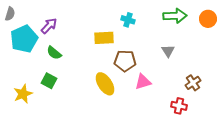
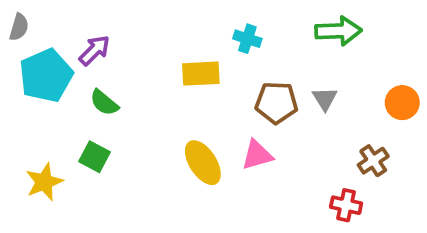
orange circle: (208, 19) -> (402, 103), moved
brown pentagon: (125, 61) -> (276, 103), moved
pink triangle: (143, 82) -> (257, 155), moved

